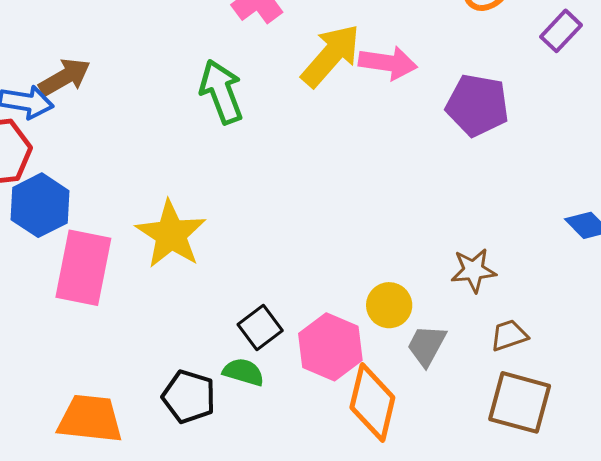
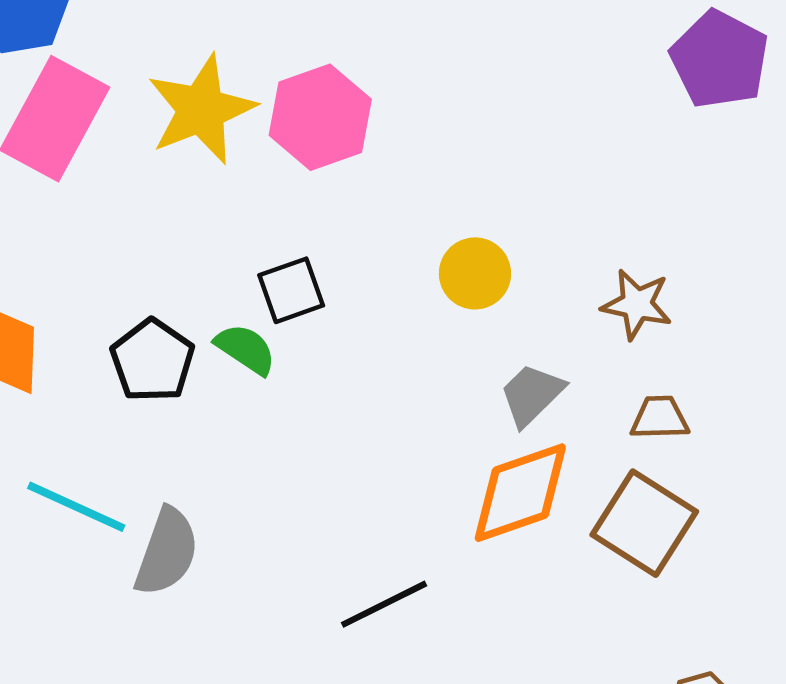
yellow circle: (389, 305) -> (475, 273), moved
pink hexagon: (330, 347) -> (320, 117), moved
orange diamond: (372, 402) -> (520, 493), moved, turned 40

